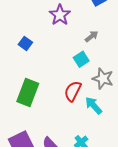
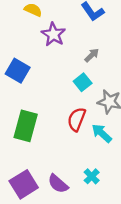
blue square: (25, 43) -> (18, 71), size x1.5

